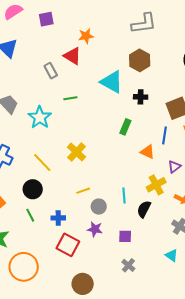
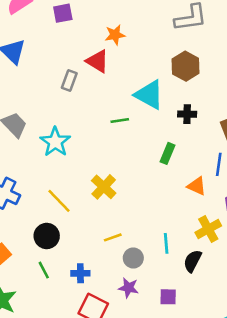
gray rectangle: (51, 71) -> (69, 80), turned 49
green line: (70, 98) -> (120, 120), moved

